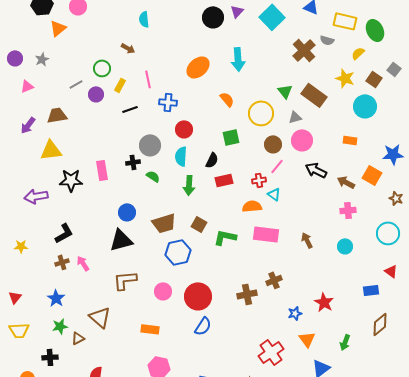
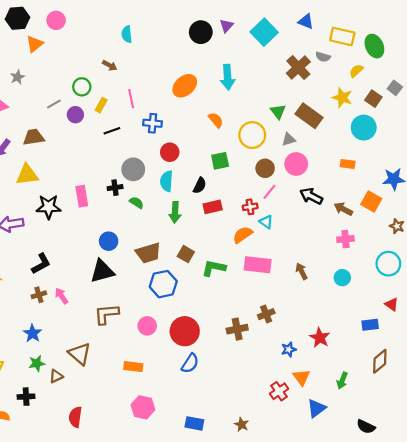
orange semicircle: (252, 206) -> (243, 235), turned -30
red cross: (271, 352) -> (279, 391), moved, size x0.7

